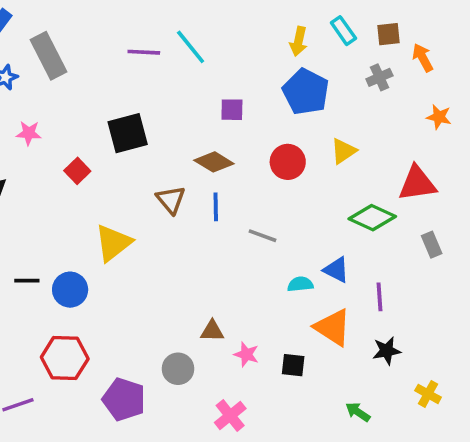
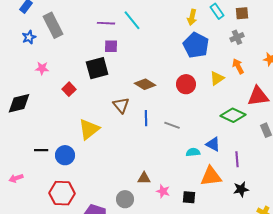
orange arrow: (423, 58) -> (238, 66), moved
purple square: (232, 110) -> (111, 46), moved
blue line: (216, 207) -> (146, 118), moved
orange triangle: (333, 327) -> (211, 176), turned -40

